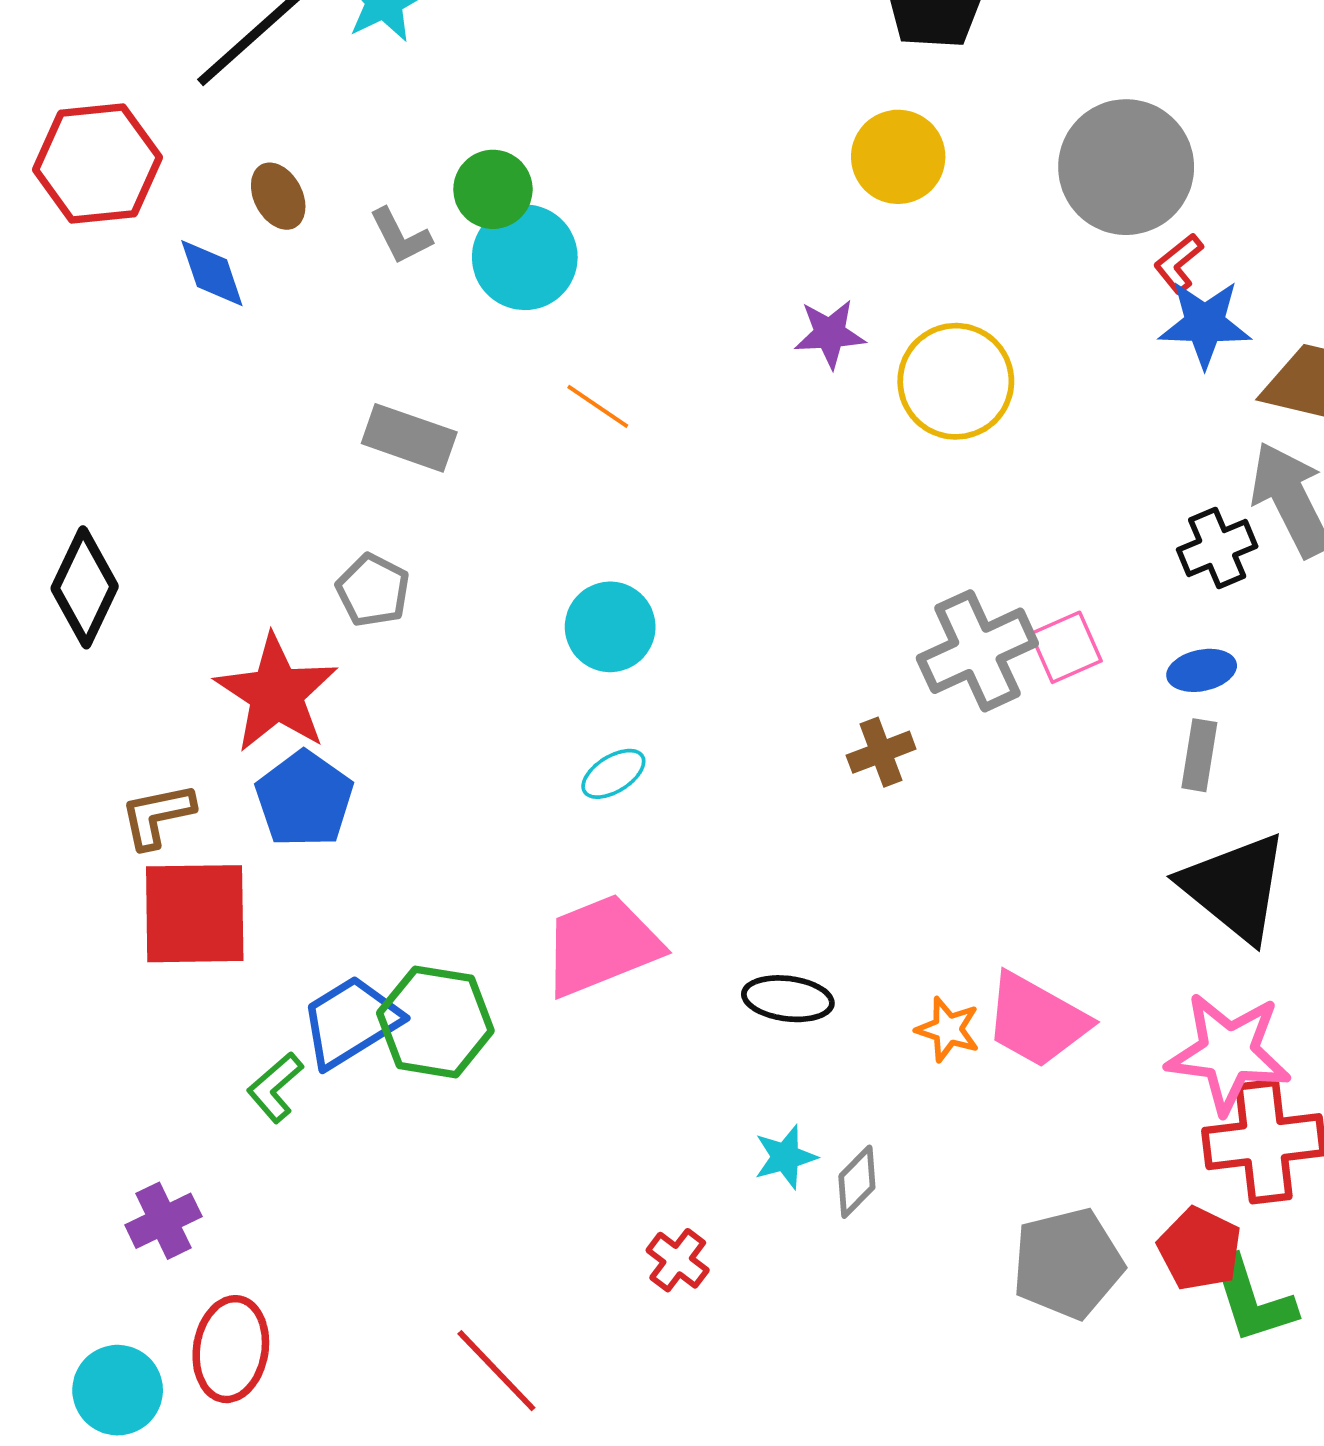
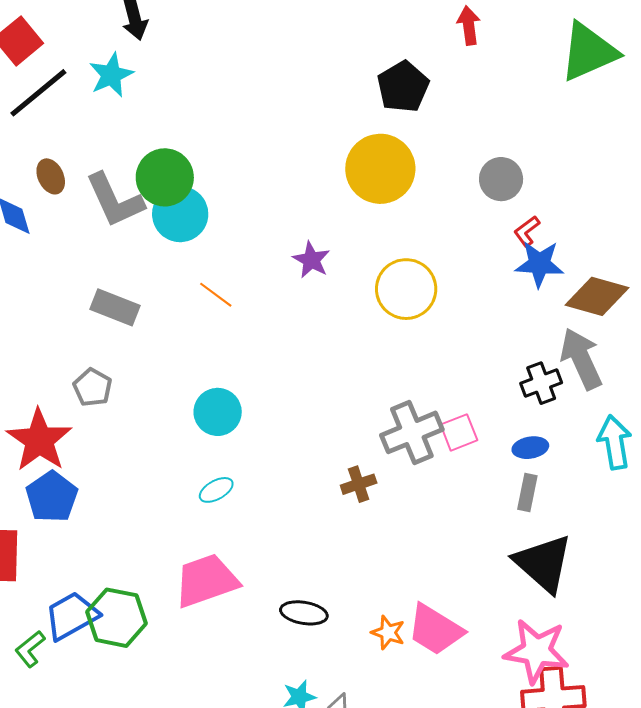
yellow circle: (898, 157) -> (380, 169), size x1.4
gray circle: (1126, 167) -> (501, 179), size x0.6
green circle: (493, 189) -> (165, 177), size x1.4
gray L-shape: (400, 236) -> (115, 200), size x1.8
purple star: (830, 334) -> (311, 260), moved, turned 30

